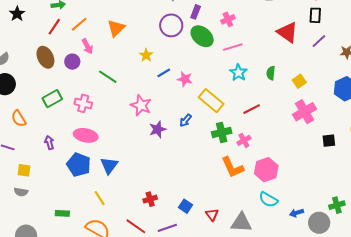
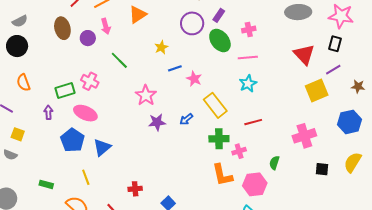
green semicircle: (271, 73) -> (274, 163), moved
yellow square: (299, 81) -> (317, 91), moved, size x1.6
green rectangle: (52, 99) -> (65, 91), moved

